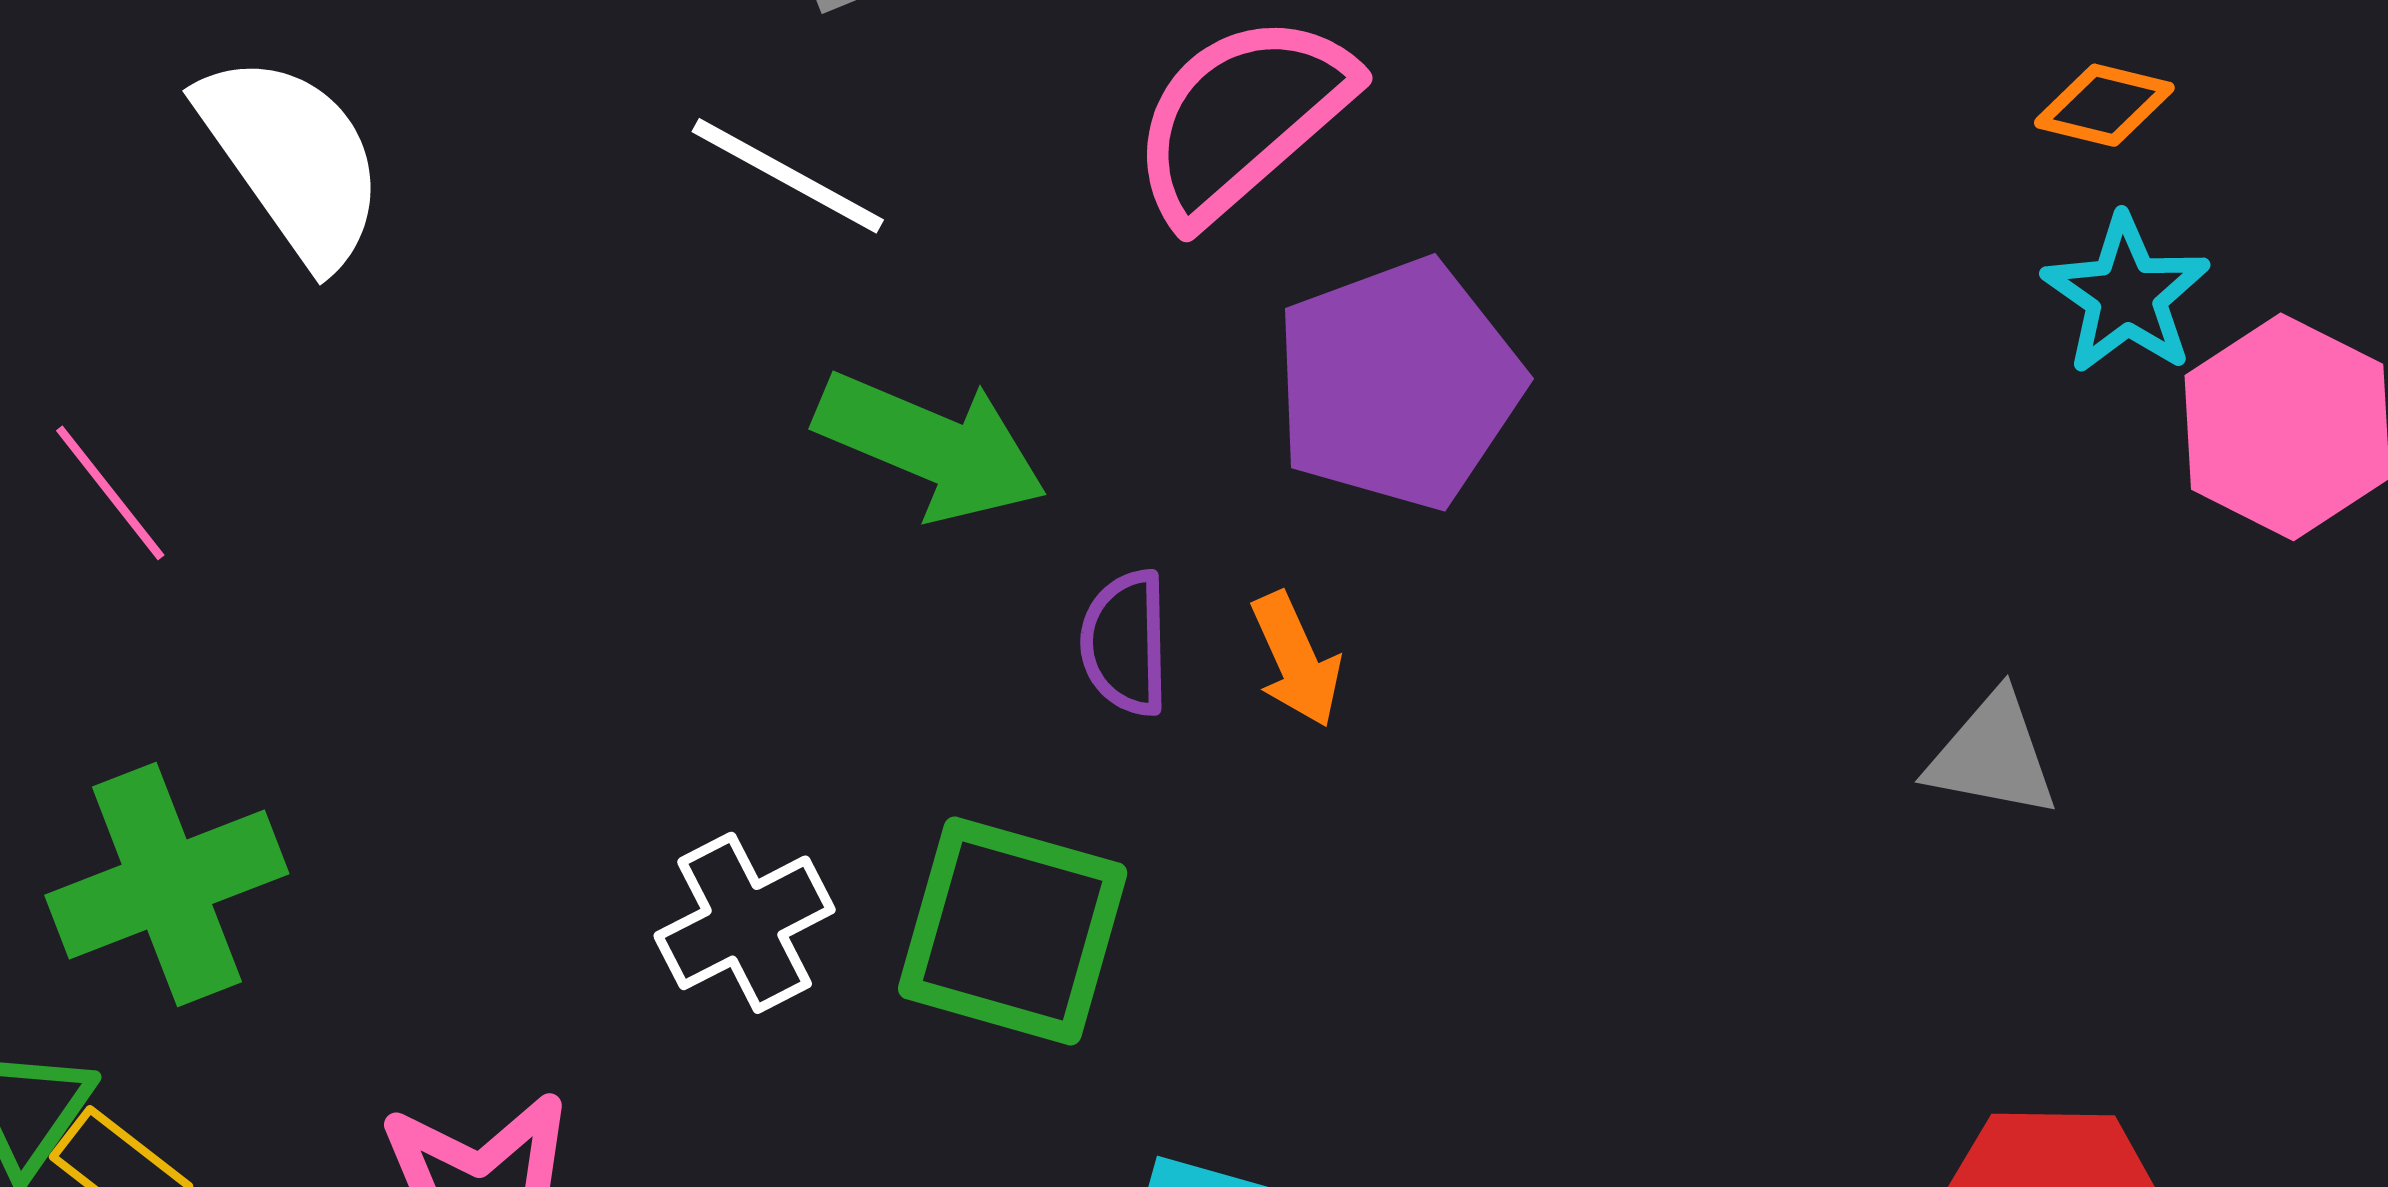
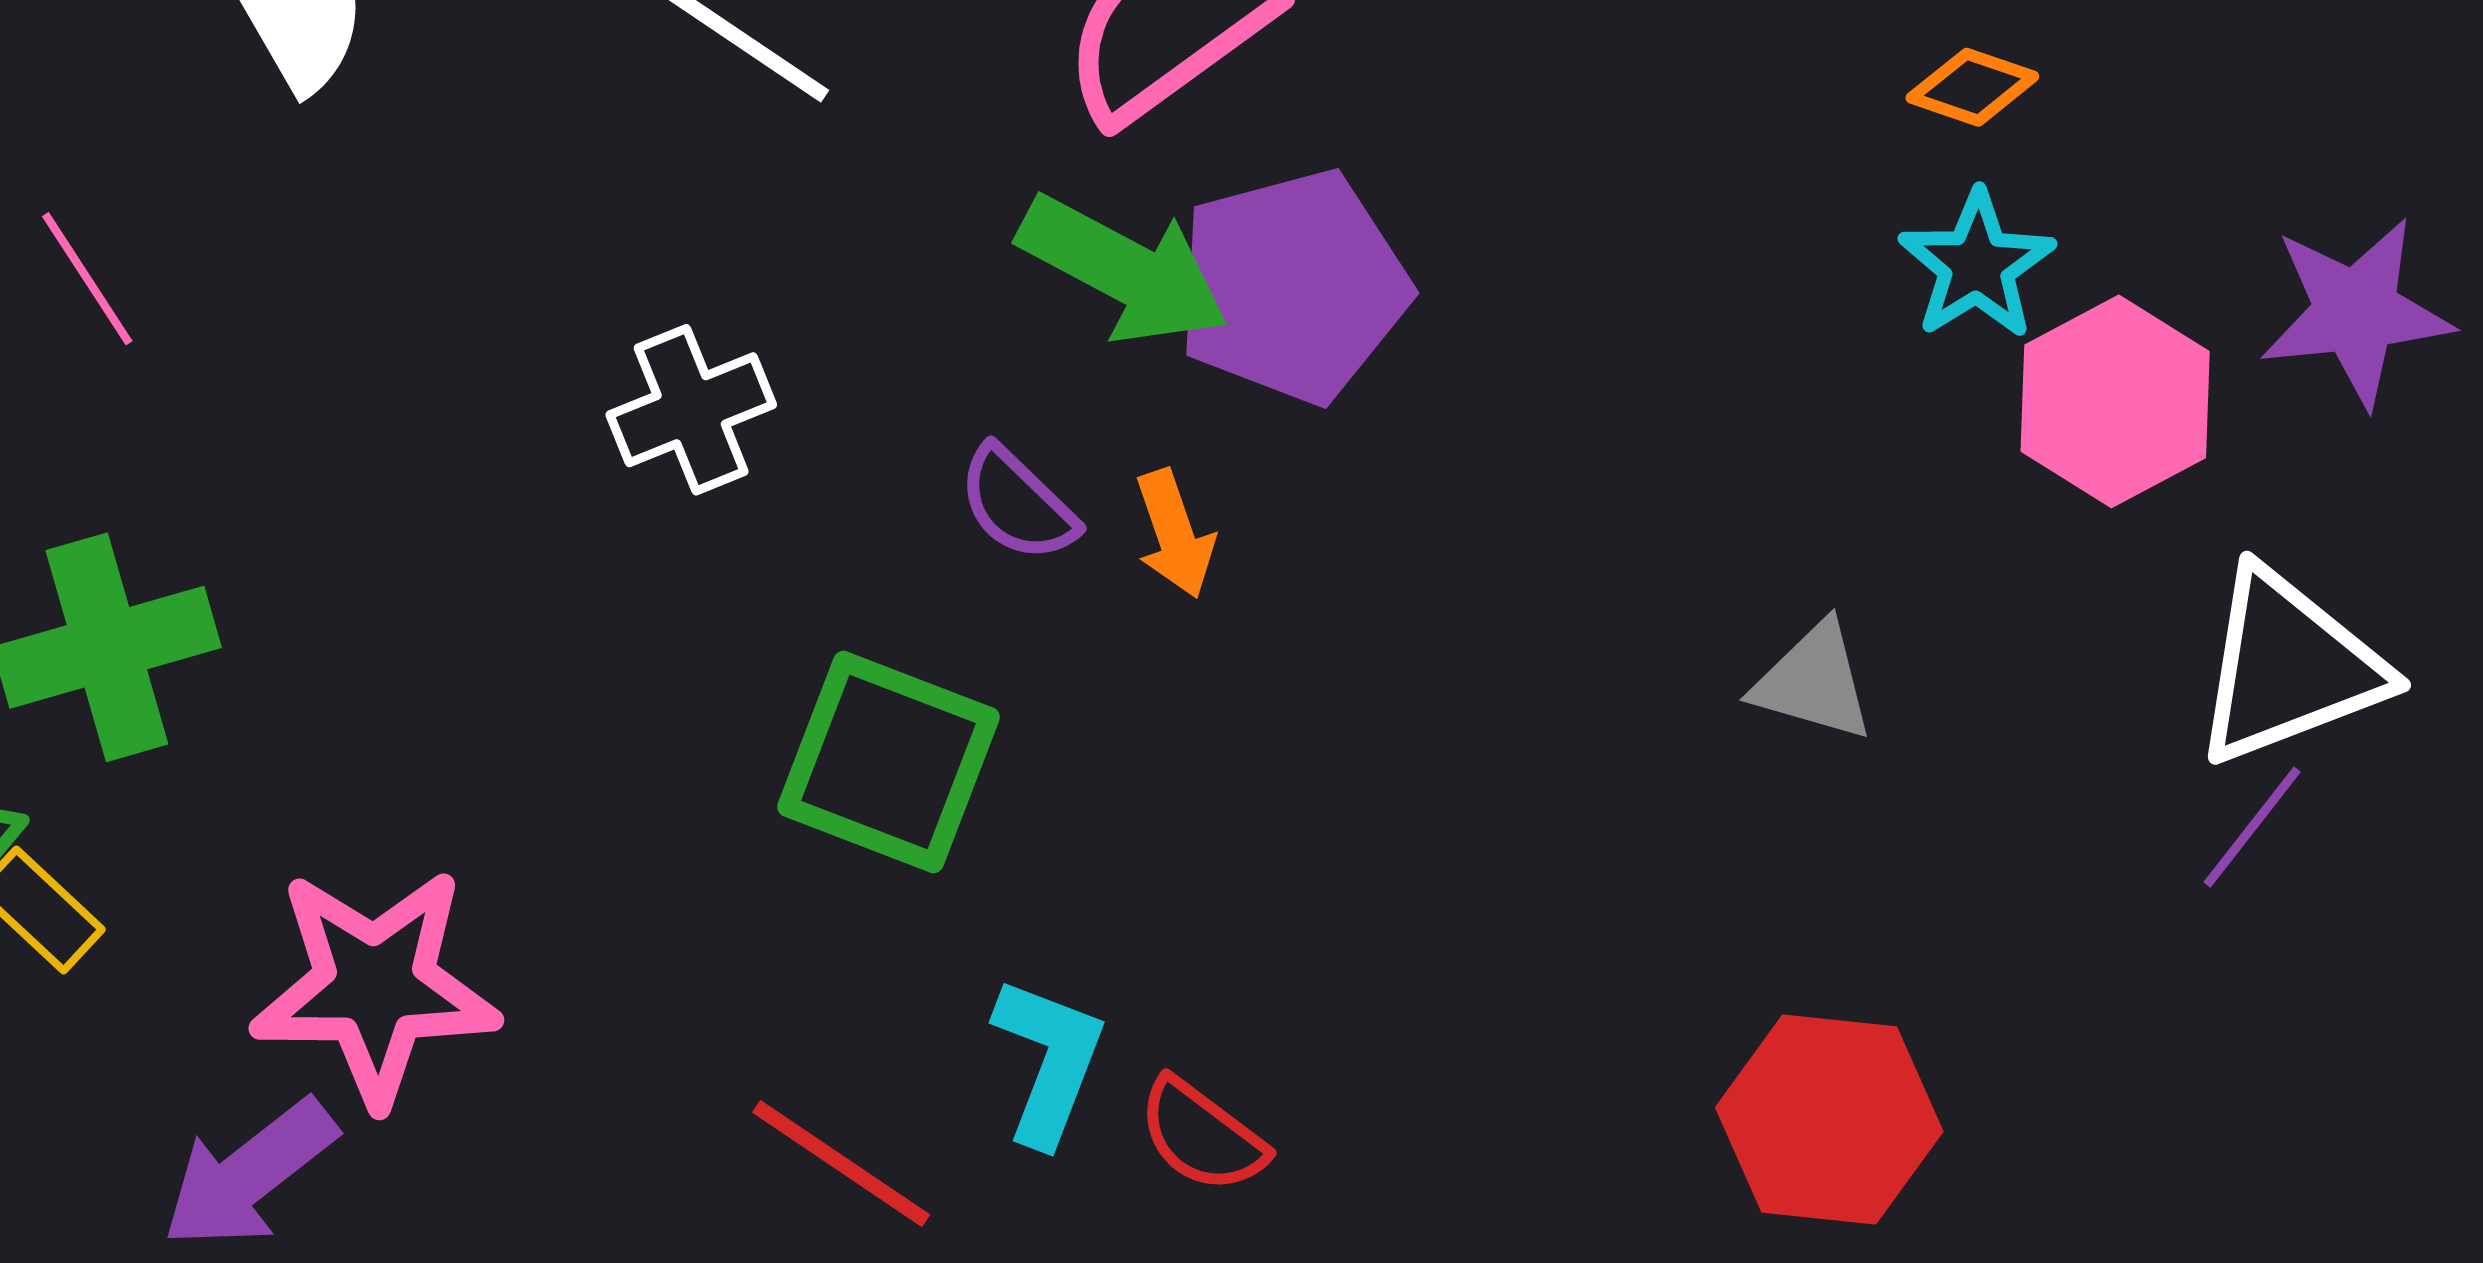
green arrow: (931, 446) -> (1123, 270), moved
purple semicircle: (1125, 643) -> (1017, 504), turned -50
white cross: (745, 923) -> (691, 410), moved

